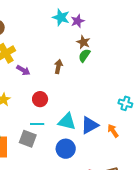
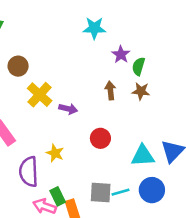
purple star: (78, 21) -> (121, 55), moved
brown star: (83, 42) -> (141, 91), moved
cyan line: (37, 124) -> (120, 192), moved

